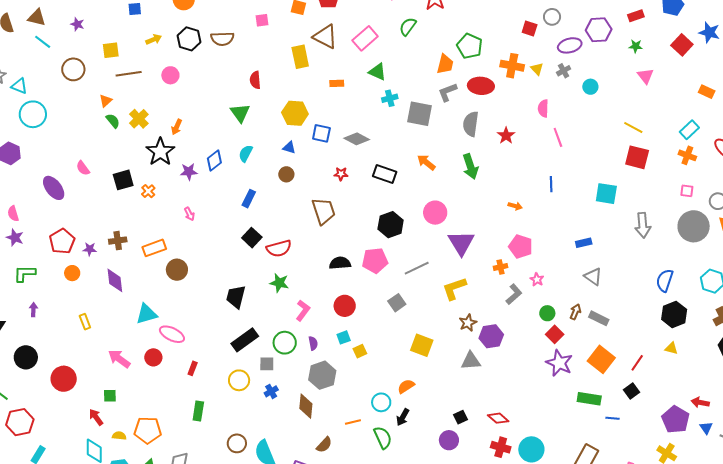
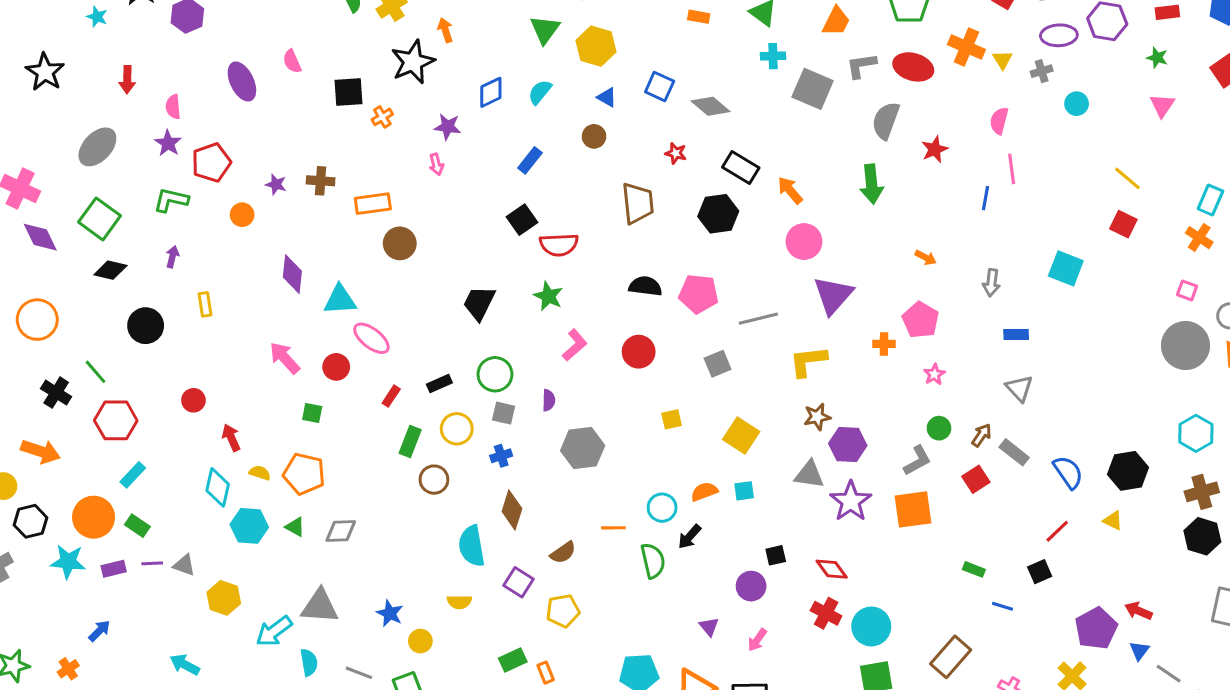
orange trapezoid: (445, 64) -> (836, 21), moved
yellow hexagon: (295, 113) -> (596, 46), moved
orange arrow: (177, 127) -> (445, 30), turned 126
cyan rectangle: (689, 130) -> (1210, 200), turned -36
red square: (637, 157) -> (1123, 224), size x0.7
orange arrow: (426, 162) -> (790, 190), moved
purple star: (189, 172) -> (448, 127), moved
blue line: (551, 184) -> (986, 198), moved
black hexagon: (391, 225) -> (718, 214), moved
gray arrow: (643, 225) -> (992, 283), moved, size x0.7
red pentagon: (62, 241) -> (211, 162), moved
purple diamond: (115, 280) -> (292, 274), moved
blue semicircle: (665, 280) -> (1068, 472), moved, turned 115
gray L-shape: (514, 294) -> (917, 461), moved
yellow rectangle: (85, 322) -> (205, 304), moved
red square: (555, 334) -> (976, 479), moved
cyan square: (344, 337) -> (744, 491), moved
black rectangle: (245, 340) -> (439, 383), moved, size x0.6
green circle: (285, 343) -> (495, 374), moved
purple semicircle: (313, 343) -> (549, 400), moved
yellow square: (360, 351) -> (672, 419), moved
orange square: (601, 359) -> (913, 509), moved, turned 32
purple star: (559, 363) -> (851, 501), moved
red circle: (64, 379) -> (193, 400), moved, size x0.6
green square: (110, 396) -> (312, 413), moved
green rectangle: (589, 399) -> (974, 569), size x0.6
brown diamond: (306, 406) -> (512, 510), moved
green rectangle: (198, 411) -> (410, 441), moved
brown circle: (237, 443) -> (434, 480), moved

